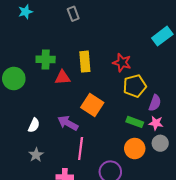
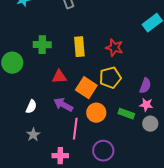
red triangle: (63, 77) -> (59, 77), moved
yellow pentagon: (135, 86) -> (110, 78), moved
green rectangle: (135, 122) -> (126, 114), moved
orange circle: (135, 149) -> (96, 113), moved

